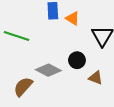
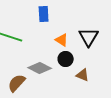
orange triangle: (73, 18) -> (62, 40), moved

